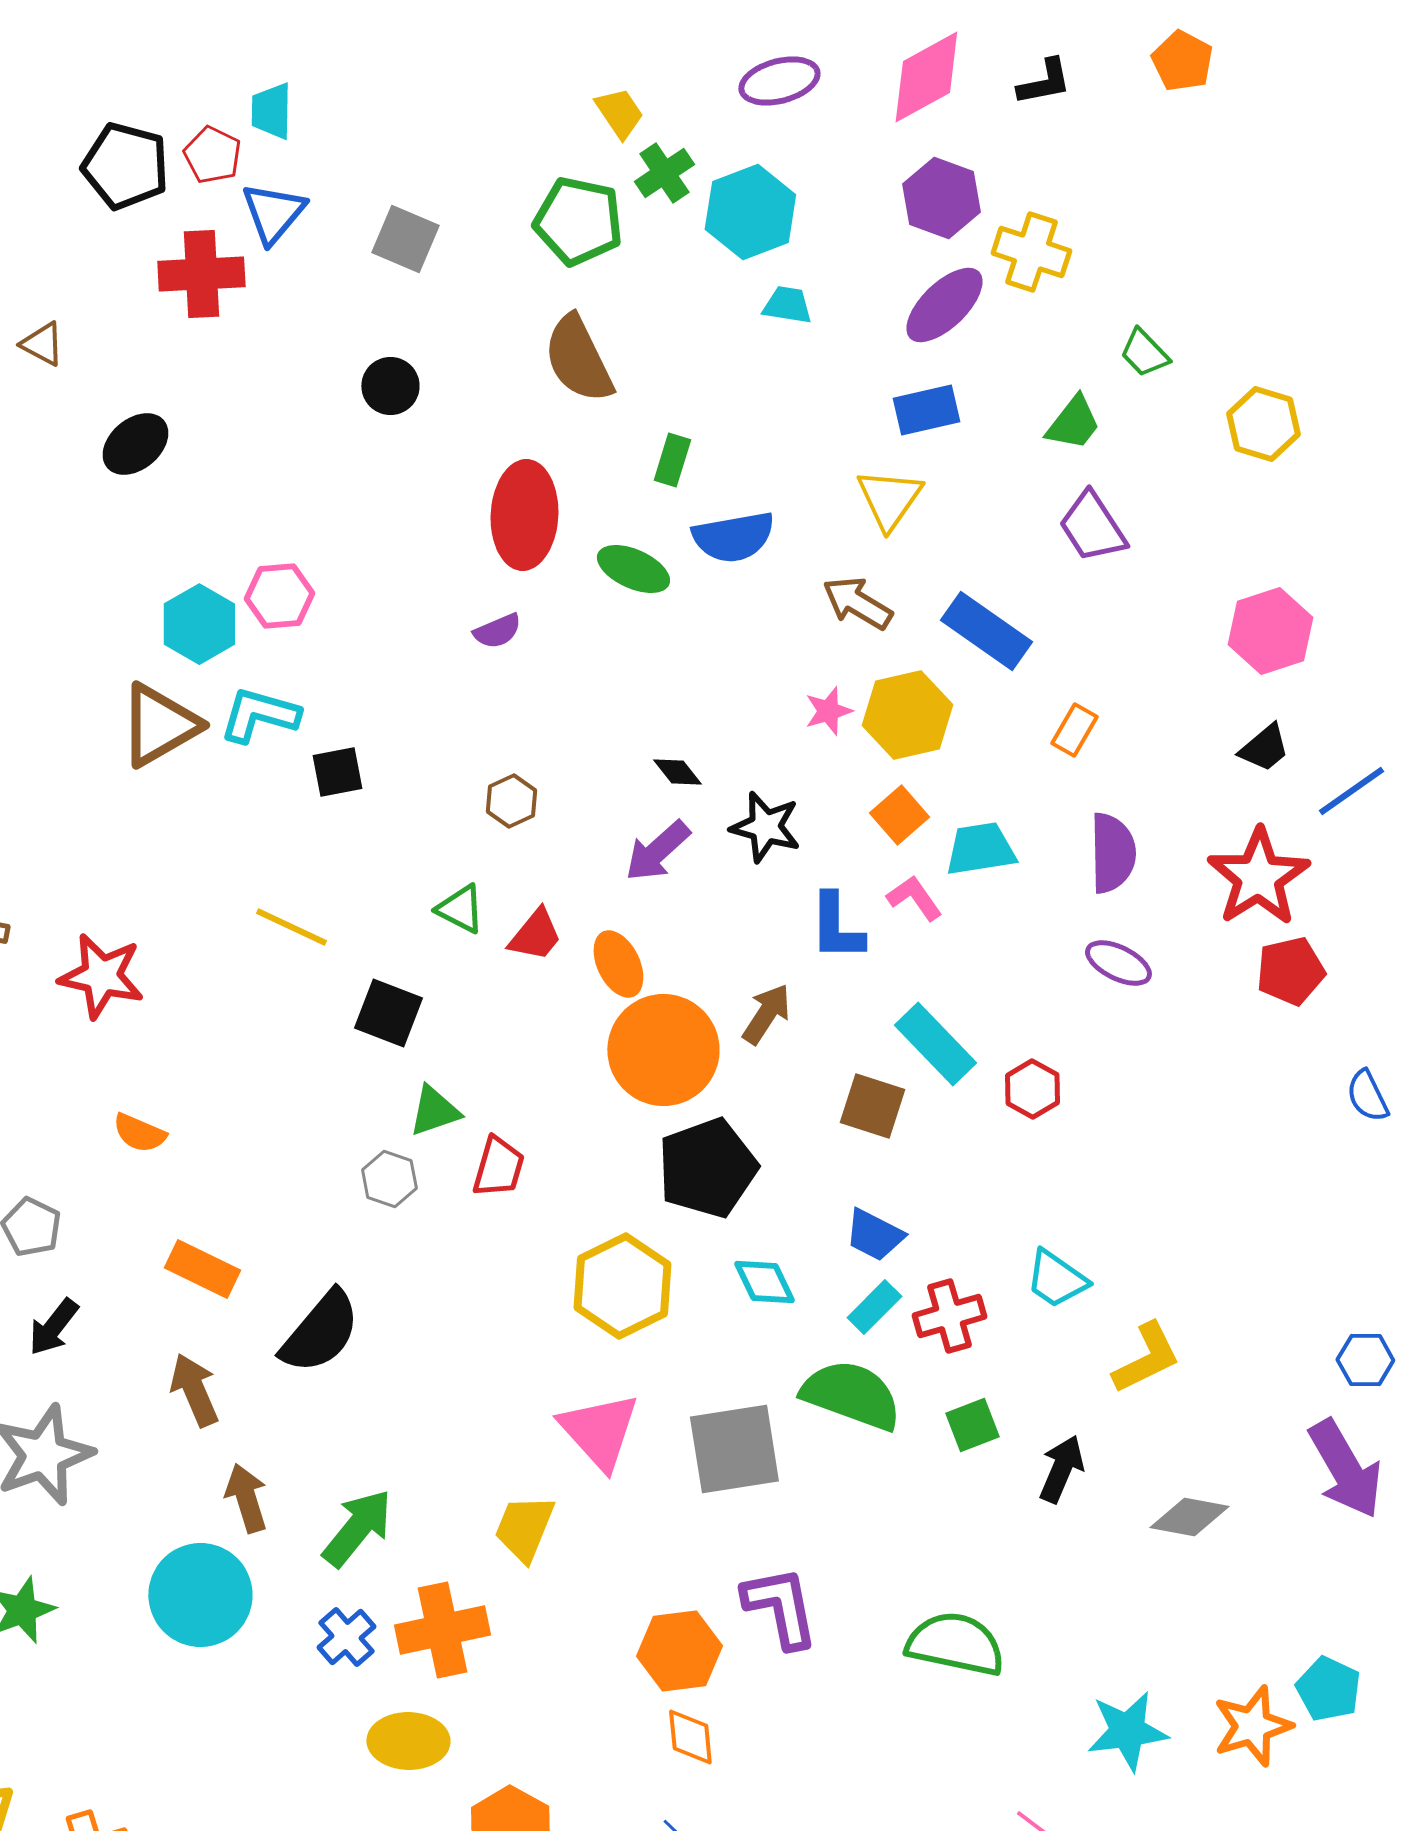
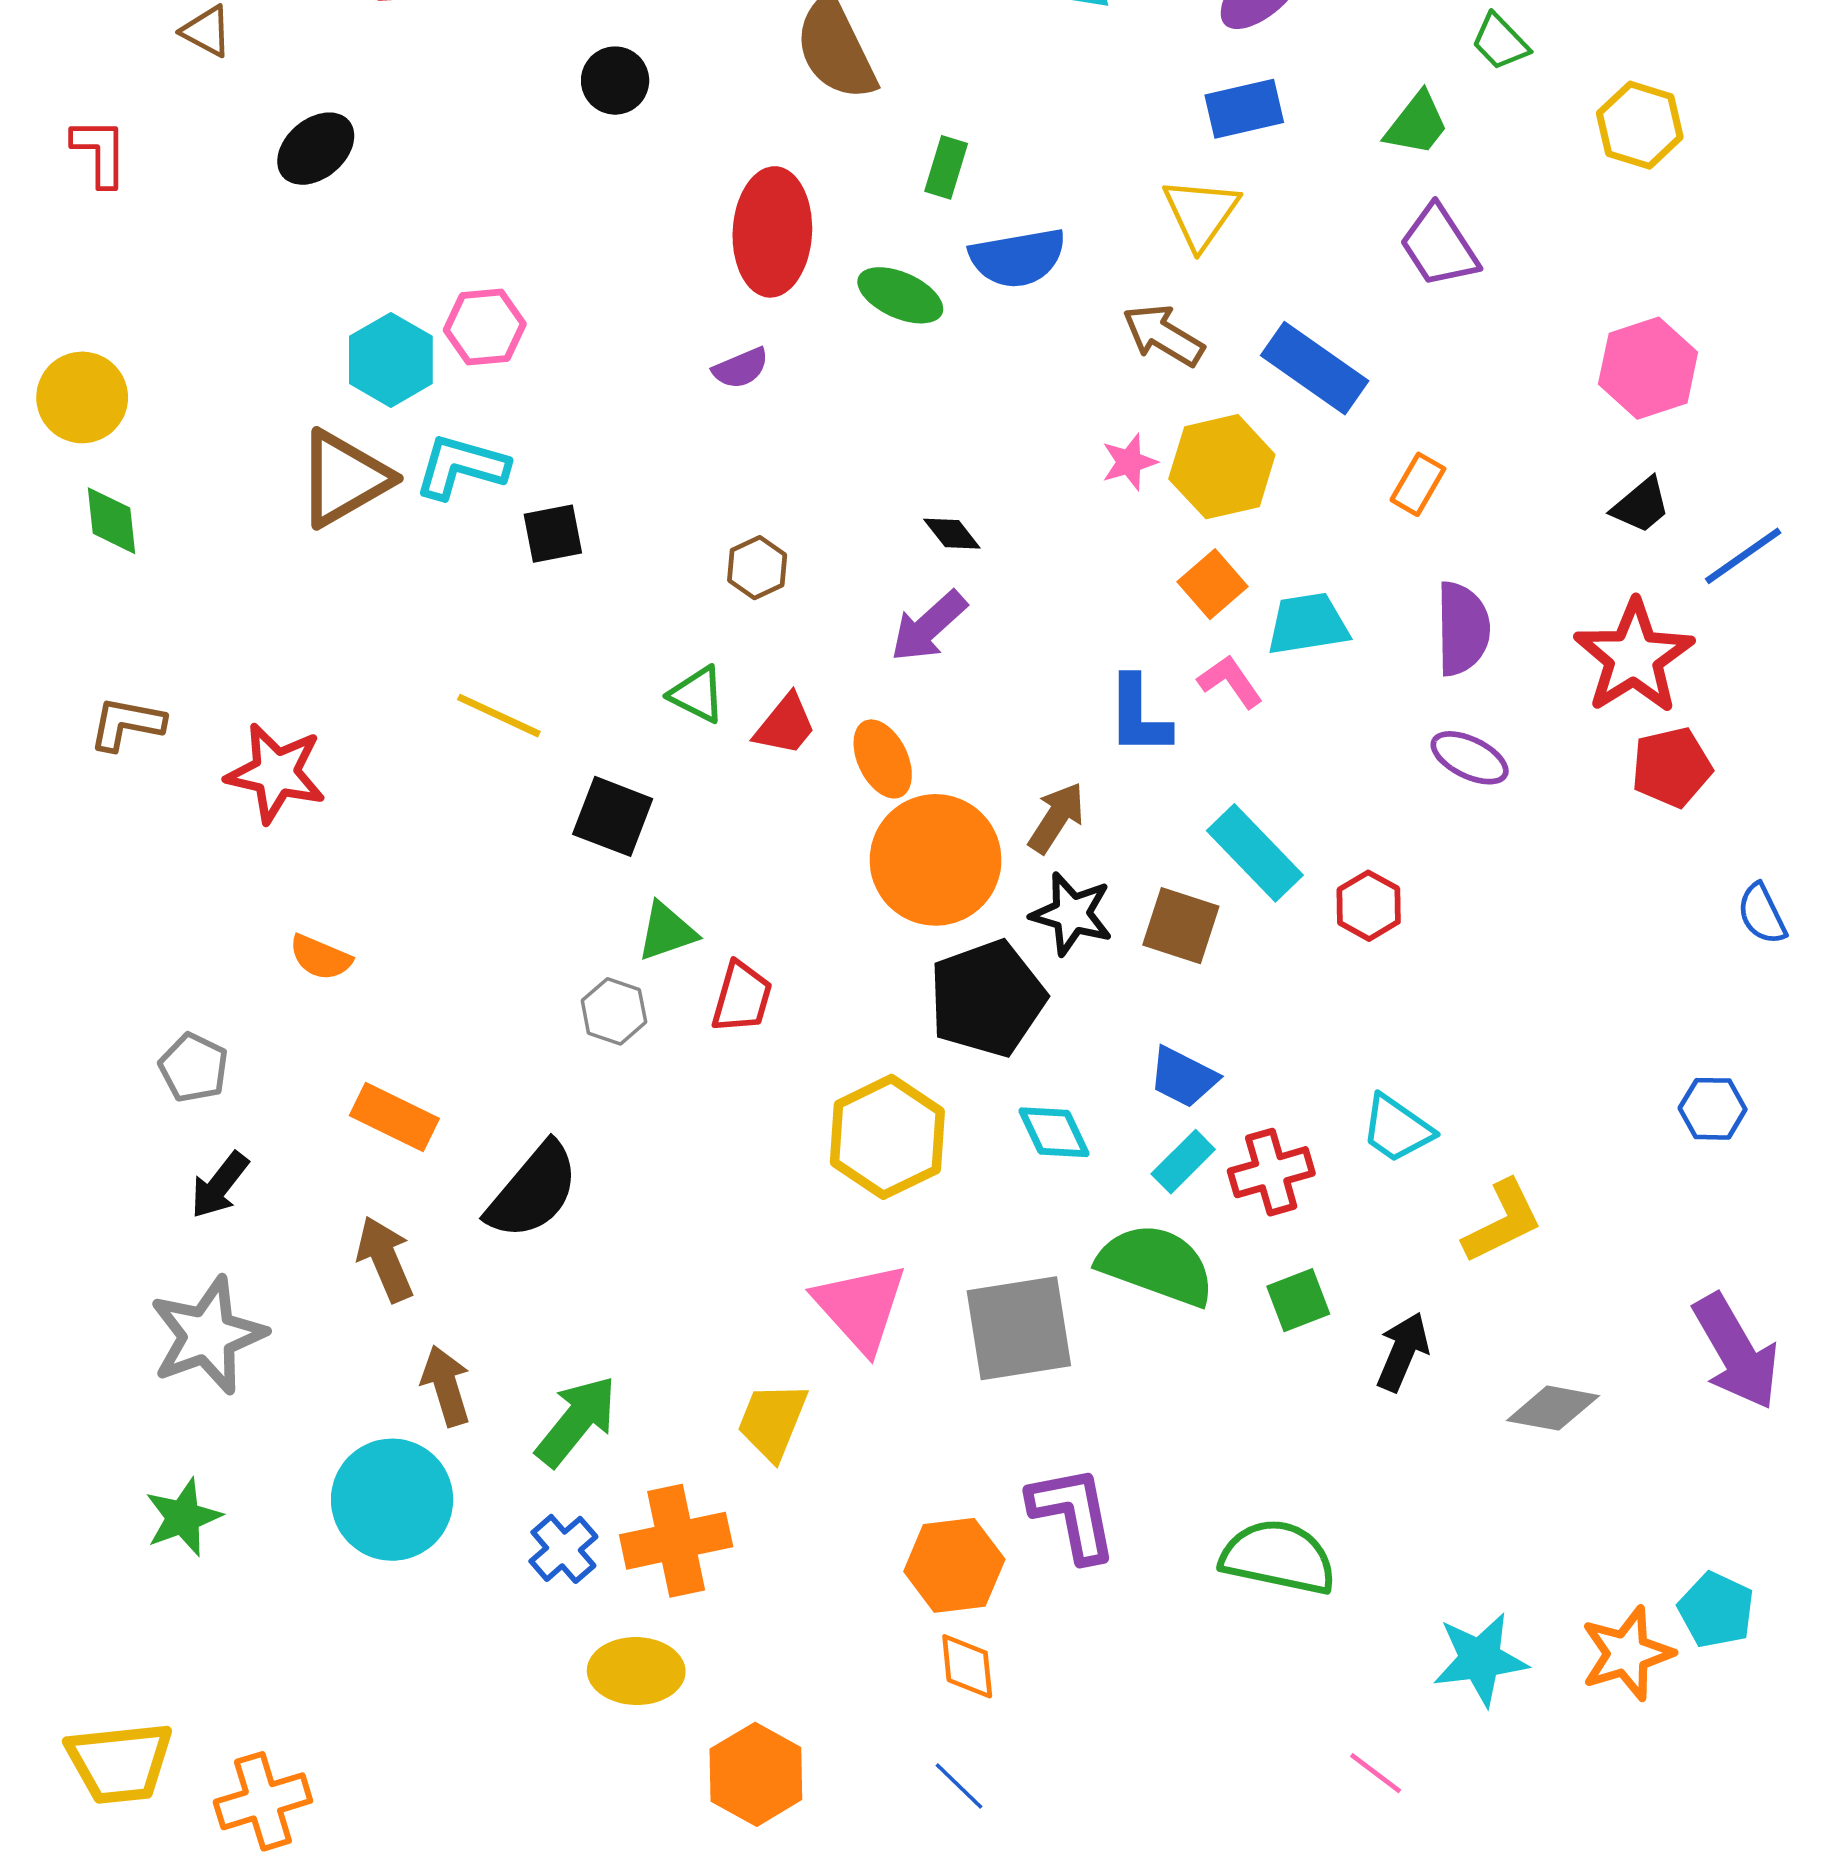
black star: (765, 827) -> (1072, 914), moved
blue hexagon: (1365, 1360) -> (1713, 1109), moved

